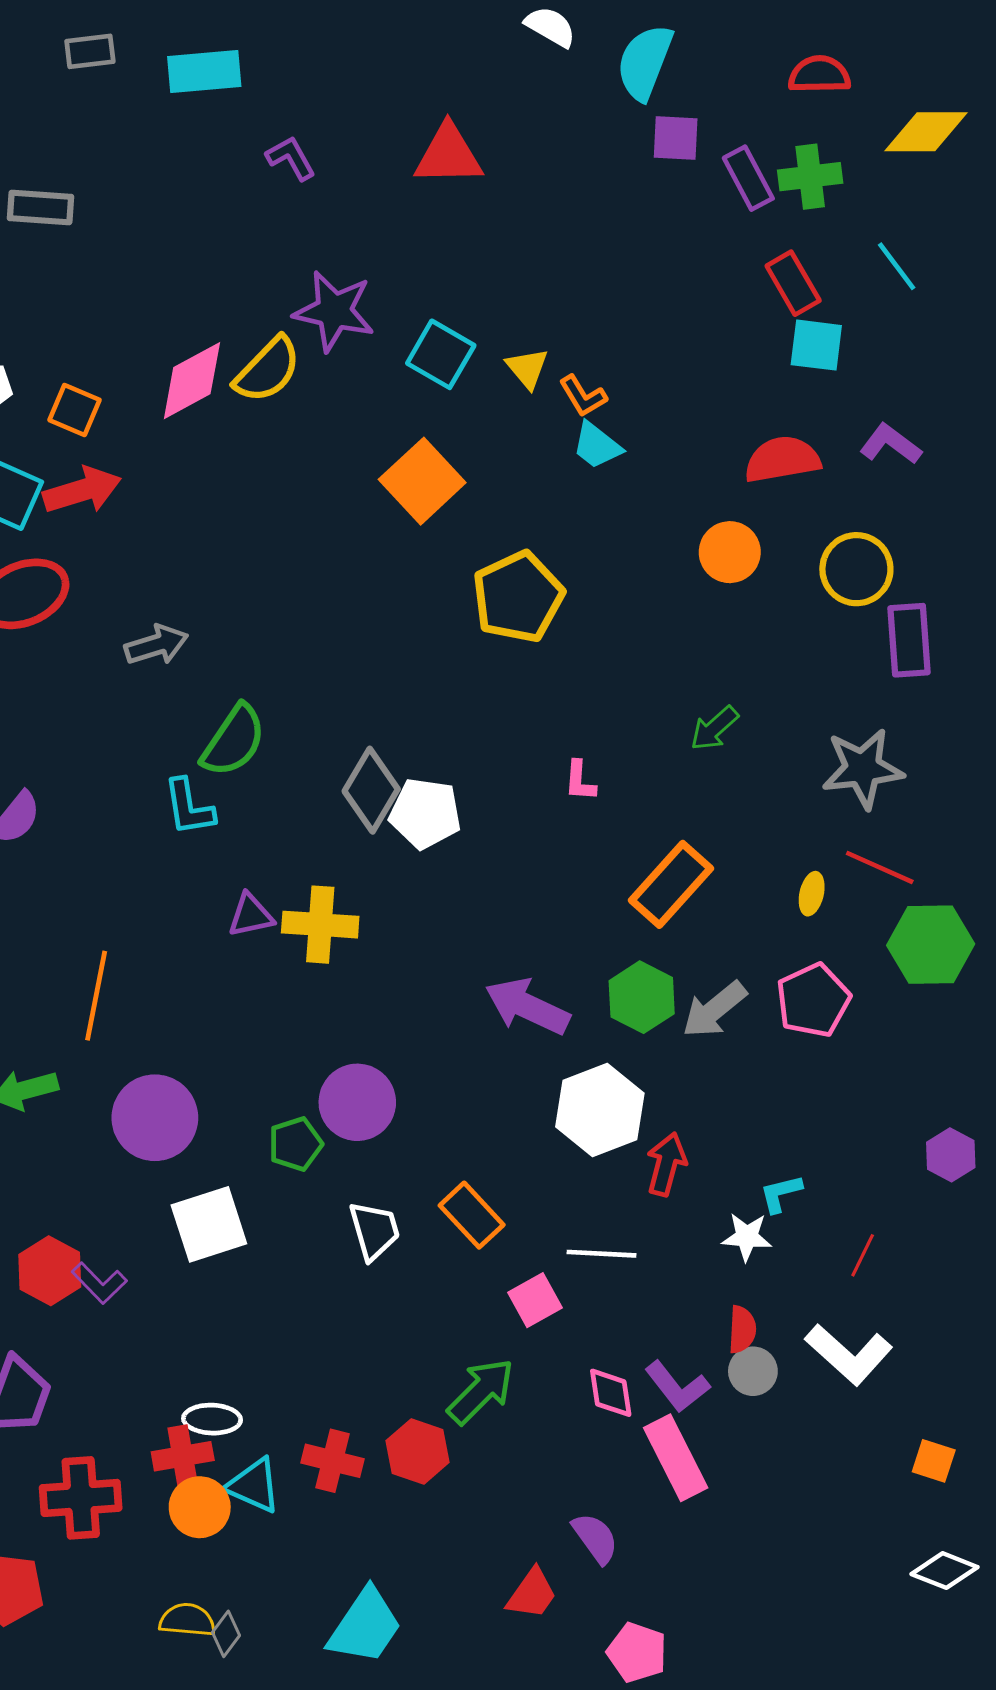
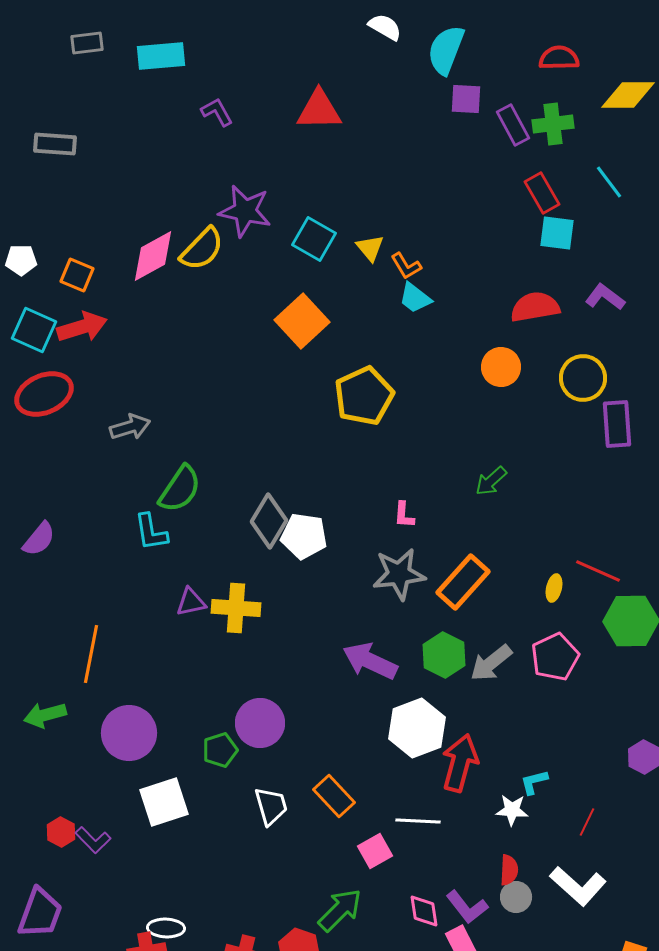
gray star: (863, 768) -> (399, 574), moved
red arrow: (666, 1164) -> (460, 763), size x1.4
red hexagon: (50, 1271) -> (61, 832), size x0.7

